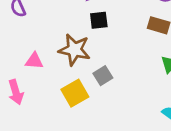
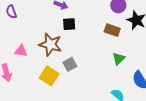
yellow square: (75, 93) -> (49, 76), turned -30

